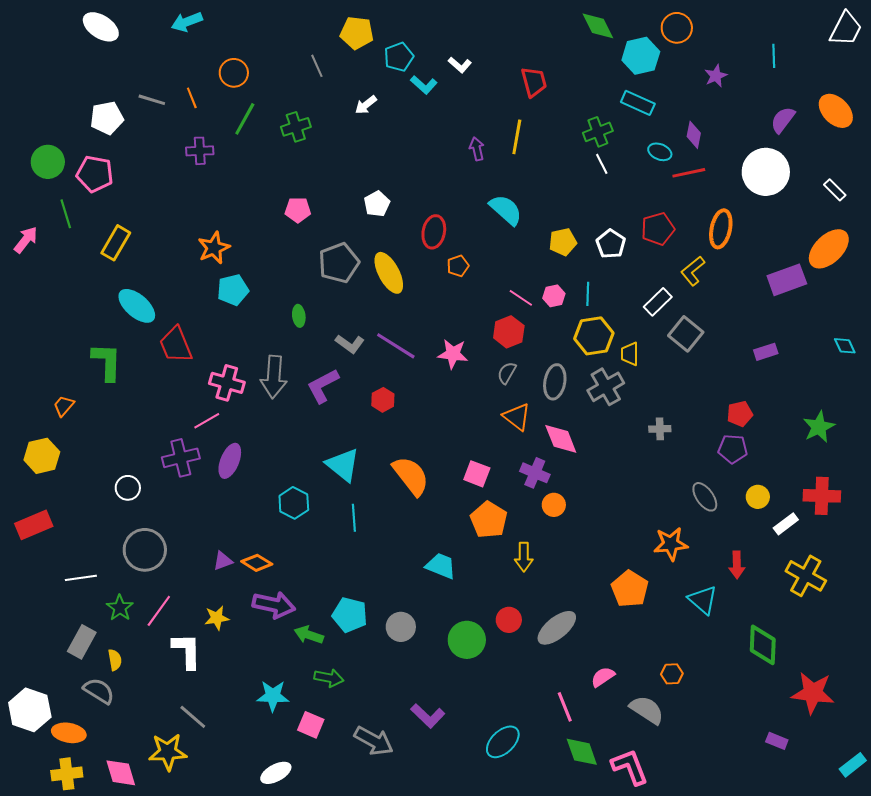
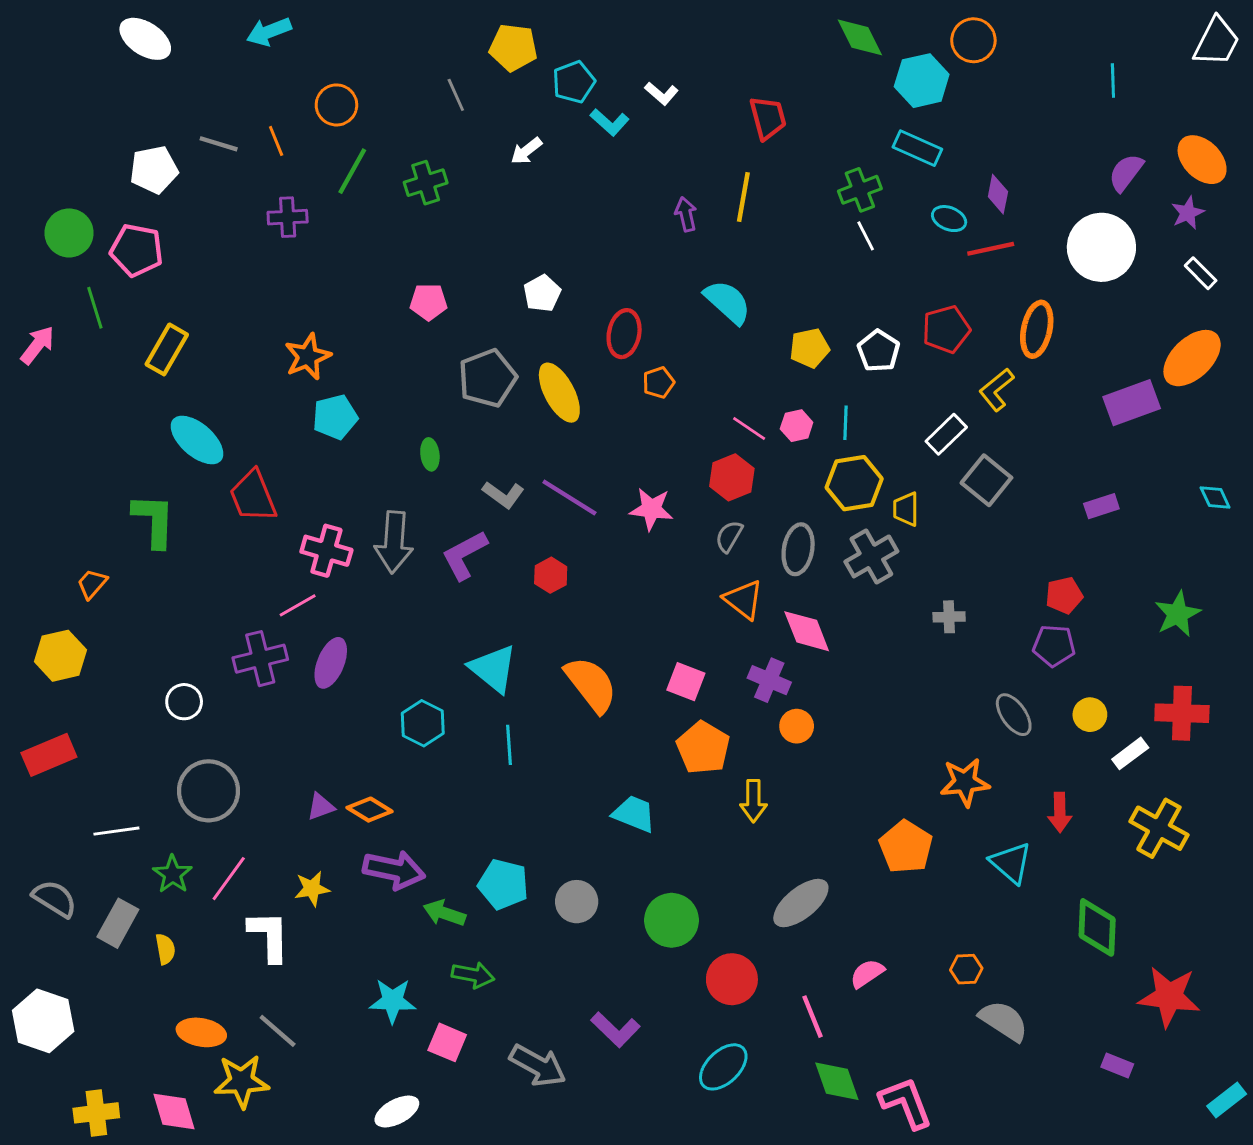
purple star: (716, 76) -> (1188, 213), moved
red circle: (509, 620) -> (732, 979), moved, size x1.4
gray semicircle: (99, 691) -> (55, 899), moved
gray semicircle: (647, 710) -> (1004, 1021), moved
orange ellipse: (69, 733) -> (201, 1032), moved

